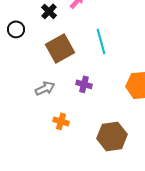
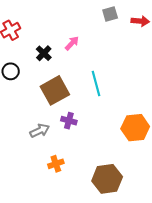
purple cross: (84, 84) -> (69, 121), moved
orange cross: (61, 121) -> (56, 164), turned -35

